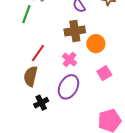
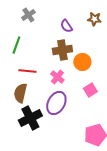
green line: (26, 14) -> (16, 45), moved
red line: (38, 53) -> (27, 71), turned 60
black cross: (41, 103) -> (30, 118), size x1.6

